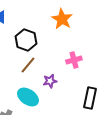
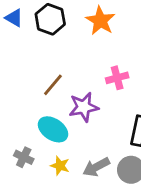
black hexagon: (26, 40) -> (50, 19), moved
purple star: (50, 81) -> (84, 107), size x1.5

